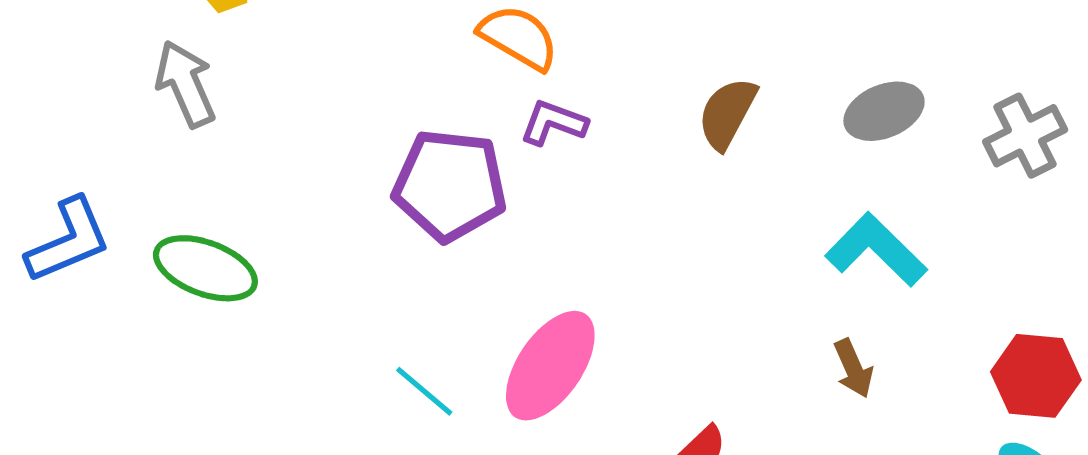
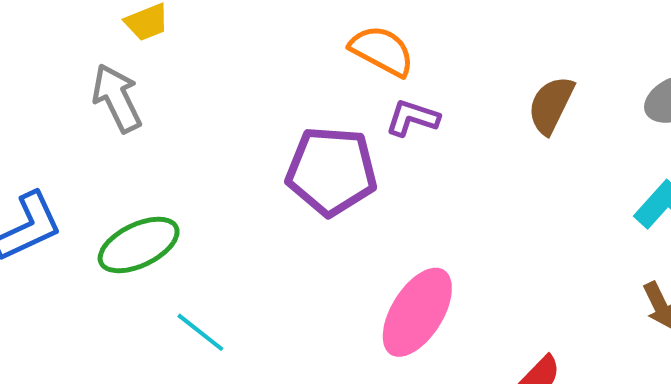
green ellipse: (205, 268) -> (139, 245), turned -44
cyan line: (424, 391) -> (200, 332), moved

